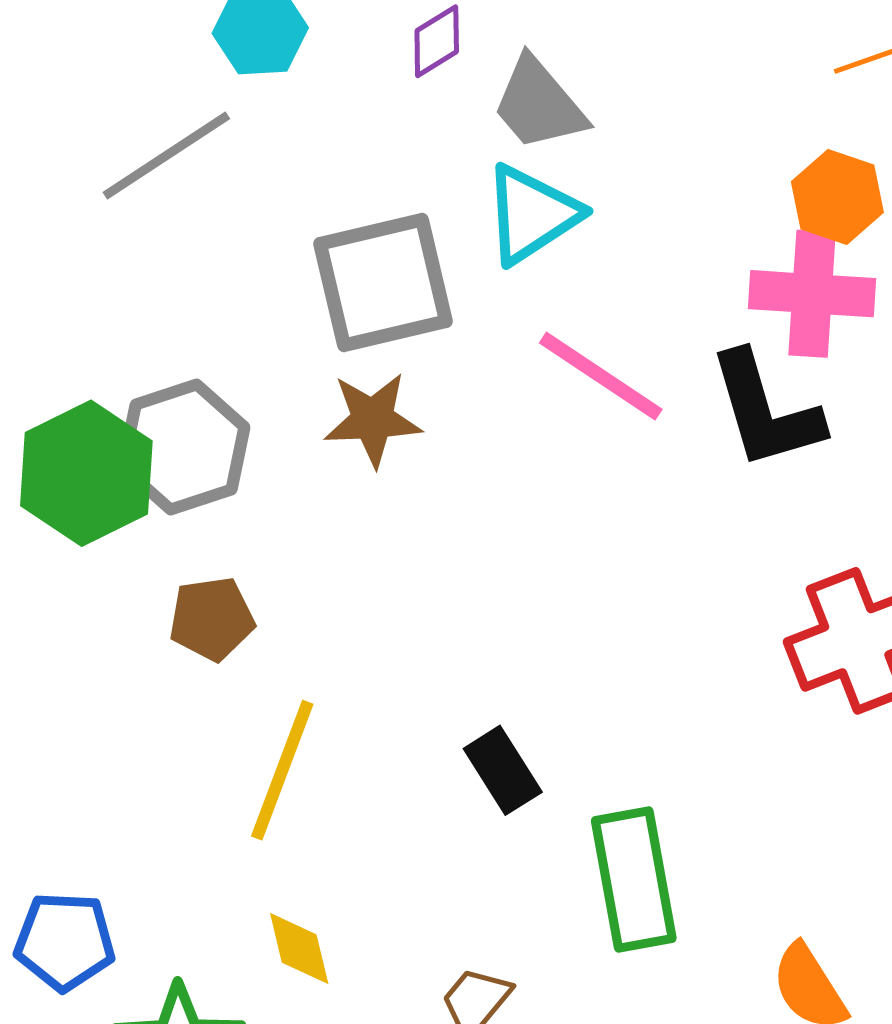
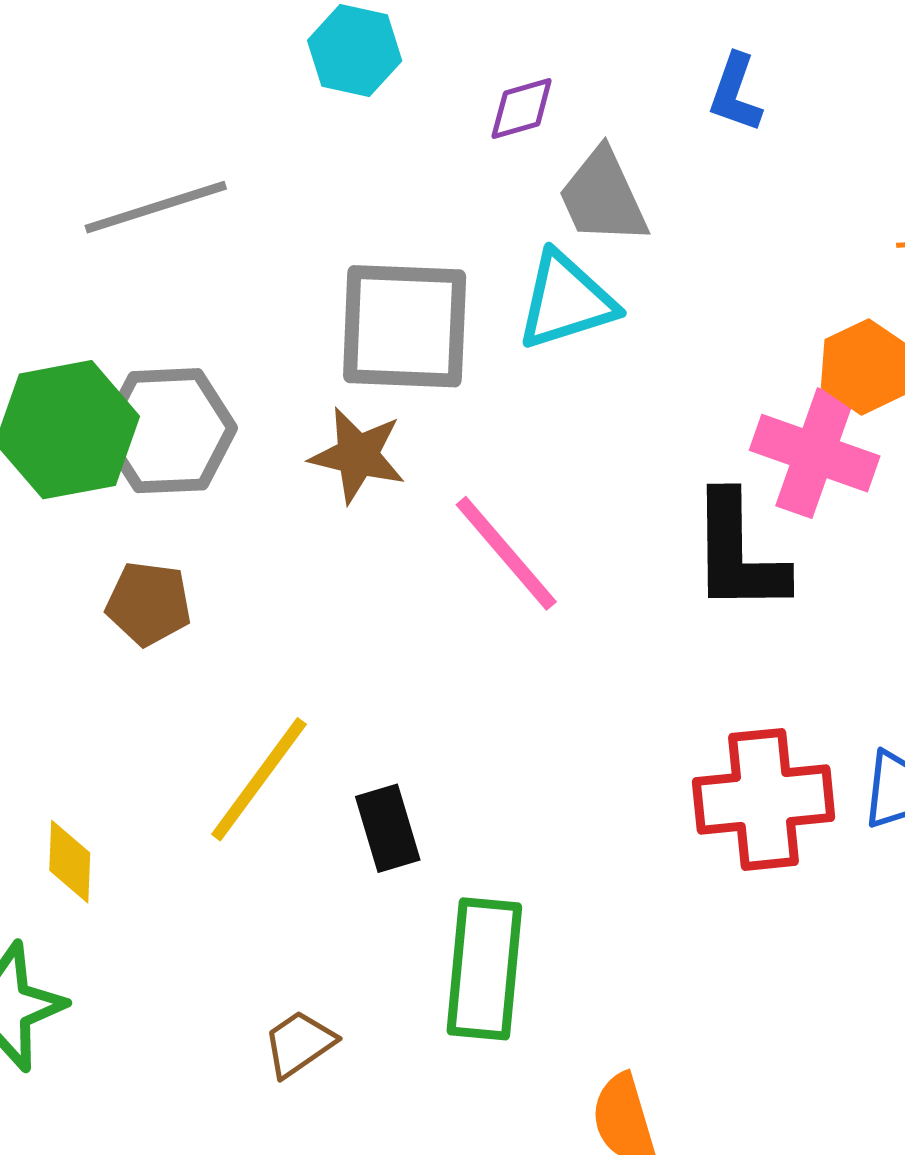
gray line: (166, 155) -> (156, 207), moved
pink line: (601, 376) -> (506, 553), moved
yellow line: (282, 770) -> (259, 779), moved
yellow diamond: (299, 949) -> (70, 862), moved

